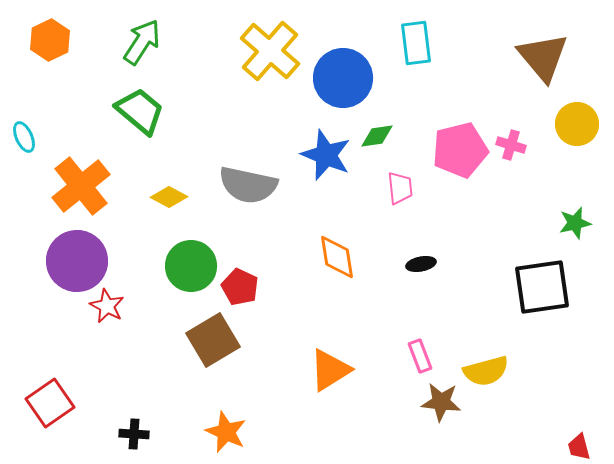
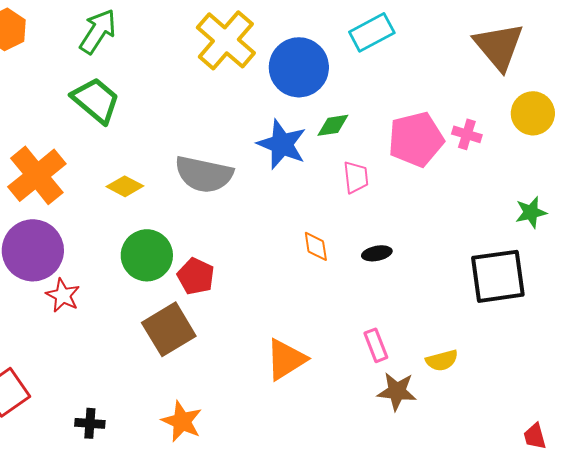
cyan rectangle: (416, 43) -> (372, 32), turned 69
orange diamond: (337, 257) -> (316, 246), moved, size x0.7
yellow semicircle: (486, 371) -> (442, 360), size x0.7

